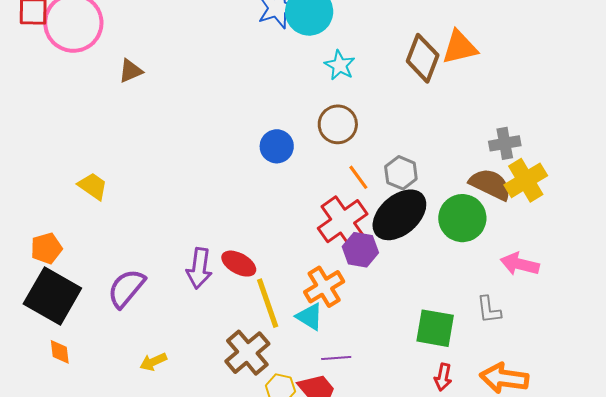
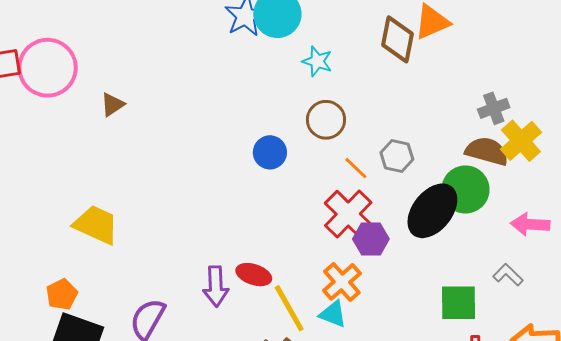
yellow trapezoid: (93, 186) -> (96, 225), size x1.5
black ellipse: (399, 215) -> (432, 211), moved
gray L-shape: (489, 310) -> (508, 275), turned 152

